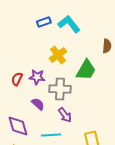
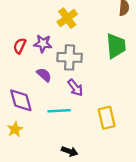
green trapezoid: (86, 70) -> (116, 46), moved, turned -35

